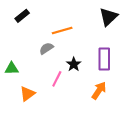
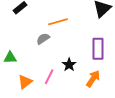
black star: (74, 64) -> (69, 65), moved
pink line: (57, 79) -> (49, 77), moved

